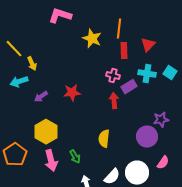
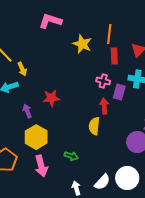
purple rectangle: (129, 87) -> (119, 92), turned -42
red star: (72, 93) -> (51, 98), moved
purple arrow: (41, 97) -> (27, 111), moved, turned 104
yellow semicircle: (104, 139) -> (94, 126), moved
green arrow: (75, 157) -> (71, 156), moved, turned -40

